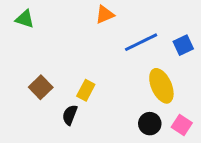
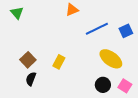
green triangle: (25, 19) -> (17, 13), turned 32
yellow ellipse: (161, 86) -> (111, 59), turned -30
black semicircle: (70, 115) -> (31, 79), moved

